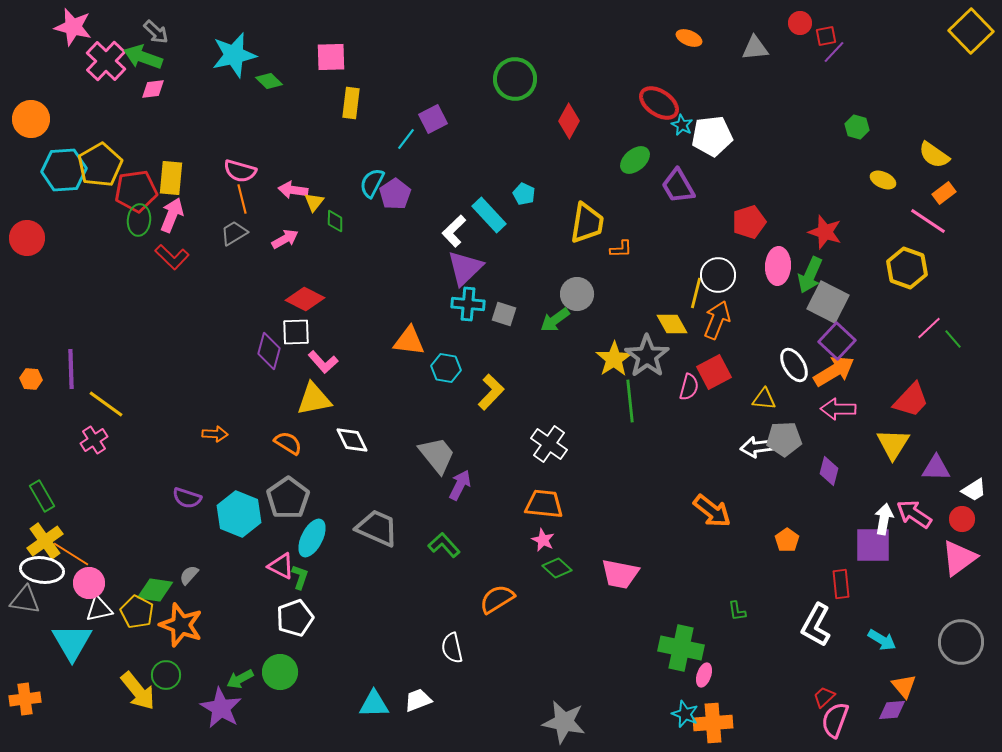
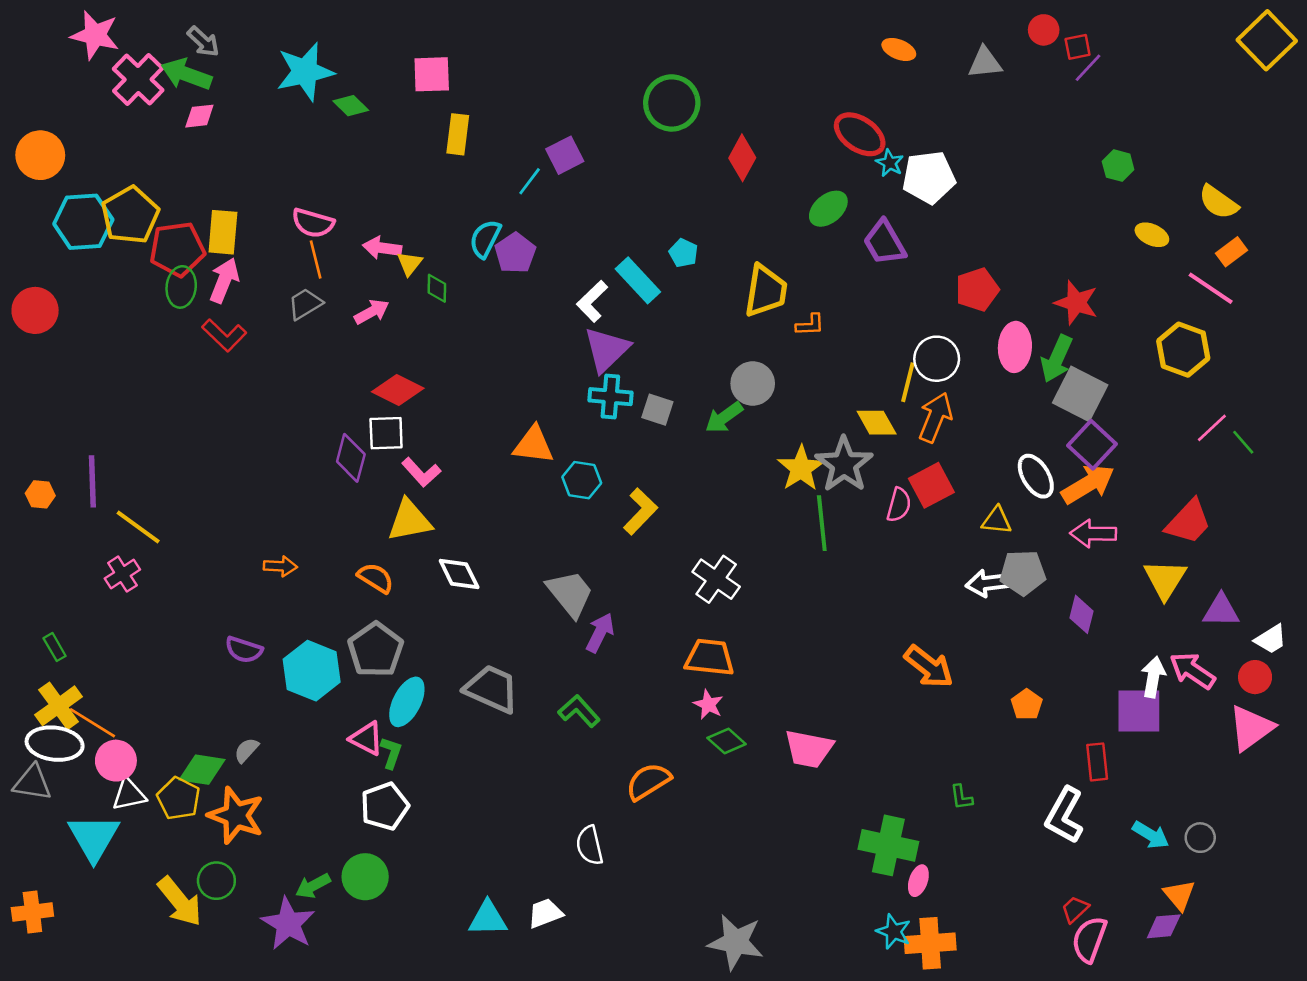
green rectangle: (42, 496) -> (55, 647), size x0.7
gray circle: (961, 642) -> (1200, 838), moved, size x0.5

